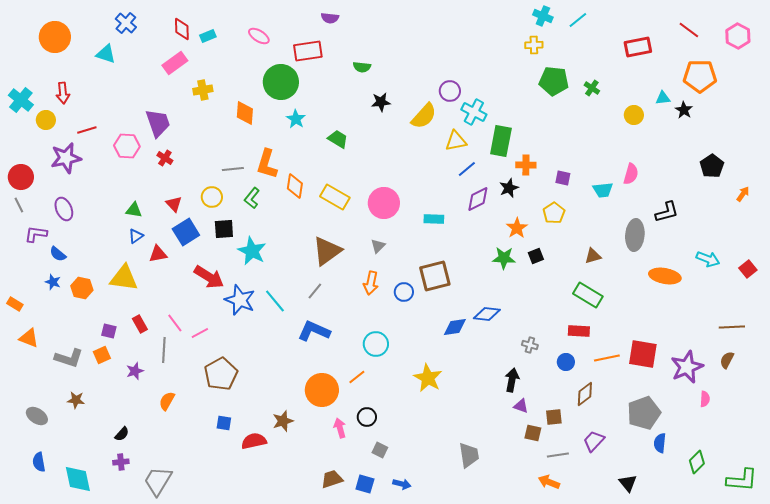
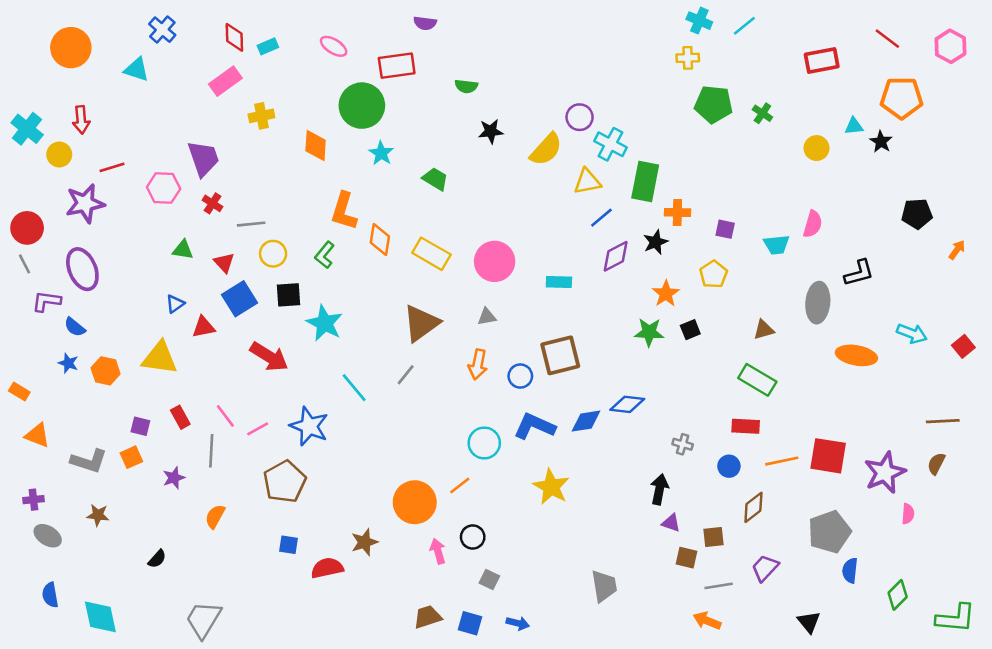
black pentagon: (712, 166) -> (917, 214), turned 30
gray line: (233, 169) -> (251, 224), moved
purple ellipse: (64, 209) -> (82, 269), size x1.4
green triangle: (134, 210) -> (183, 250), moved
gray triangle: (378, 246) -> (487, 317), turned 35
blue star: (240, 300) -> (309, 426), moved
blue L-shape: (314, 331) -> (534, 426), moved
purple cross: (121, 462) -> (33, 500), moved

